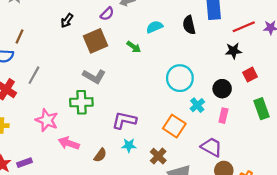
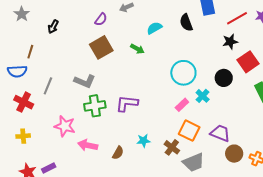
purple semicircle: (107, 14) -> (101, 19), moved
black arrow: (67, 21) -> (53, 27), moved
red square: (250, 75) -> (248, 62), size x1.5
gray L-shape: (94, 76) -> (85, 81), moved
pink rectangle: (223, 116) -> (182, 105), moved, turned 40
purple L-shape: (124, 120) -> (127, 103), moved
orange square: (174, 126) -> (189, 131), moved

